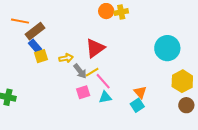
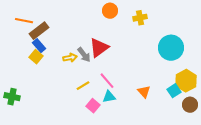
yellow cross: (121, 12) -> (140, 18), moved
yellow square: (41, 56) -> (36, 57), moved, turned -32
gray arrow: (80, 71) -> (84, 55), moved
yellow line: (92, 72) -> (83, 86), moved
pink square: (83, 92) -> (93, 106), moved, turned -32
cyan square: (137, 105) -> (174, 91), moved

